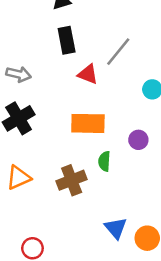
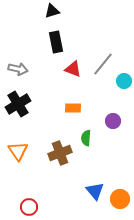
gray line: (118, 52) -> (103, 64), moved
orange rectangle: (88, 123) -> (73, 108), size x0.6
orange triangle: (19, 178) -> (18, 151), turned -40

